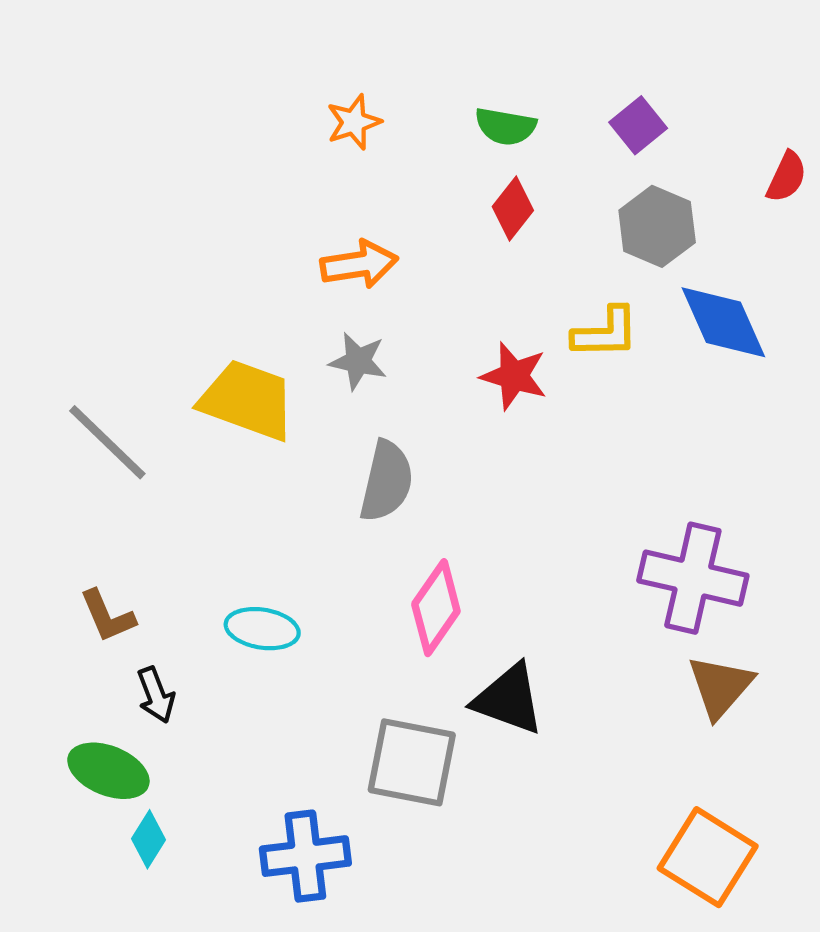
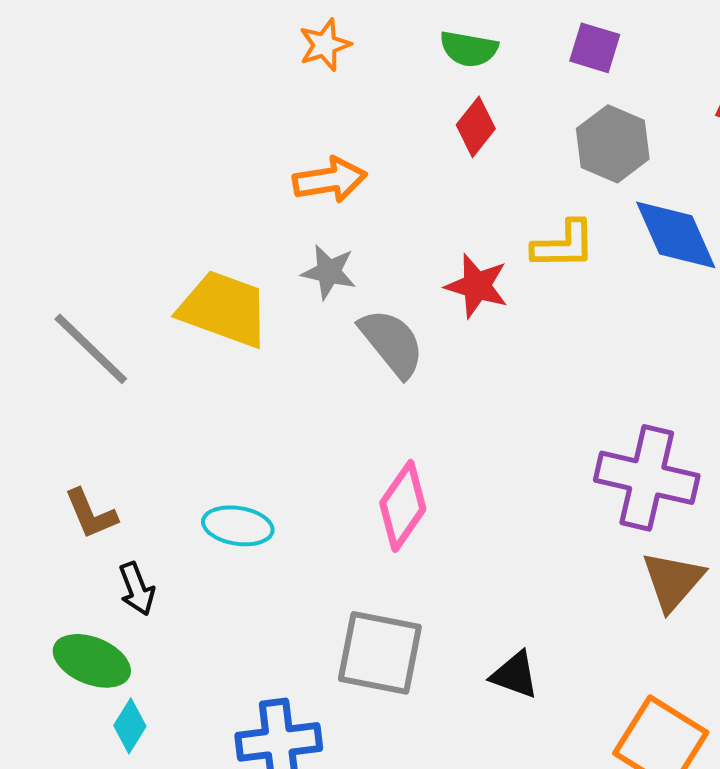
purple square: (638, 125) -> (595, 48), turned -34
gray semicircle: (386, 481) -> (392, 343), moved, turned -52
black triangle: (509, 699) -> (515, 675), moved, size x0.7

